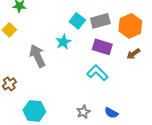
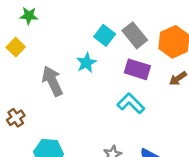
gray rectangle: (100, 21) -> (135, 35), turned 66

